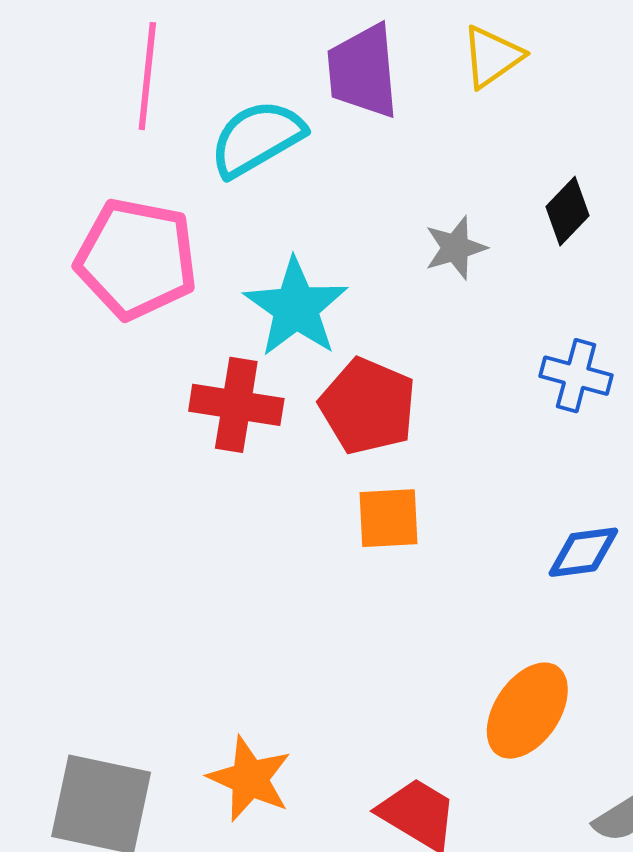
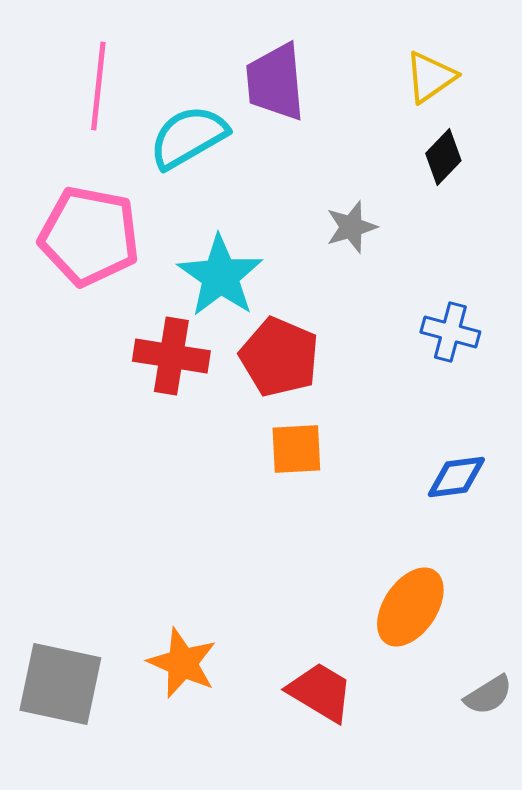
yellow triangle: (492, 57) -> (430, 77), moved
black diamond: (568, 211) -> (443, 157), moved

